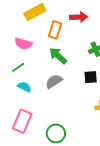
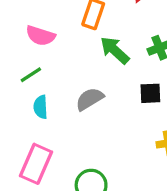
green arrow: (58, 56) -> (115, 50), moved
cyan semicircle: (24, 87) -> (41, 107), turned -120

